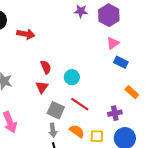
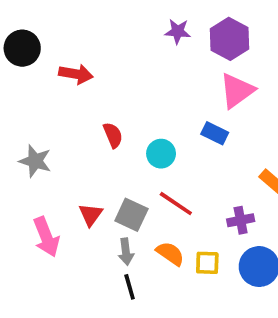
pink triangle: (113, 43) -> (237, 91), size x1.5
blue rectangle: (121, 62) -> (215, 133), moved
red triangle: (42, 87) -> (91, 215), moved

